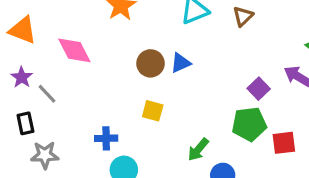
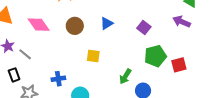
brown circle: (151, 63) -> (75, 26), moved
purple square: (259, 89) -> (144, 27), moved
blue cross: (106, 138) -> (58, 79), moved

